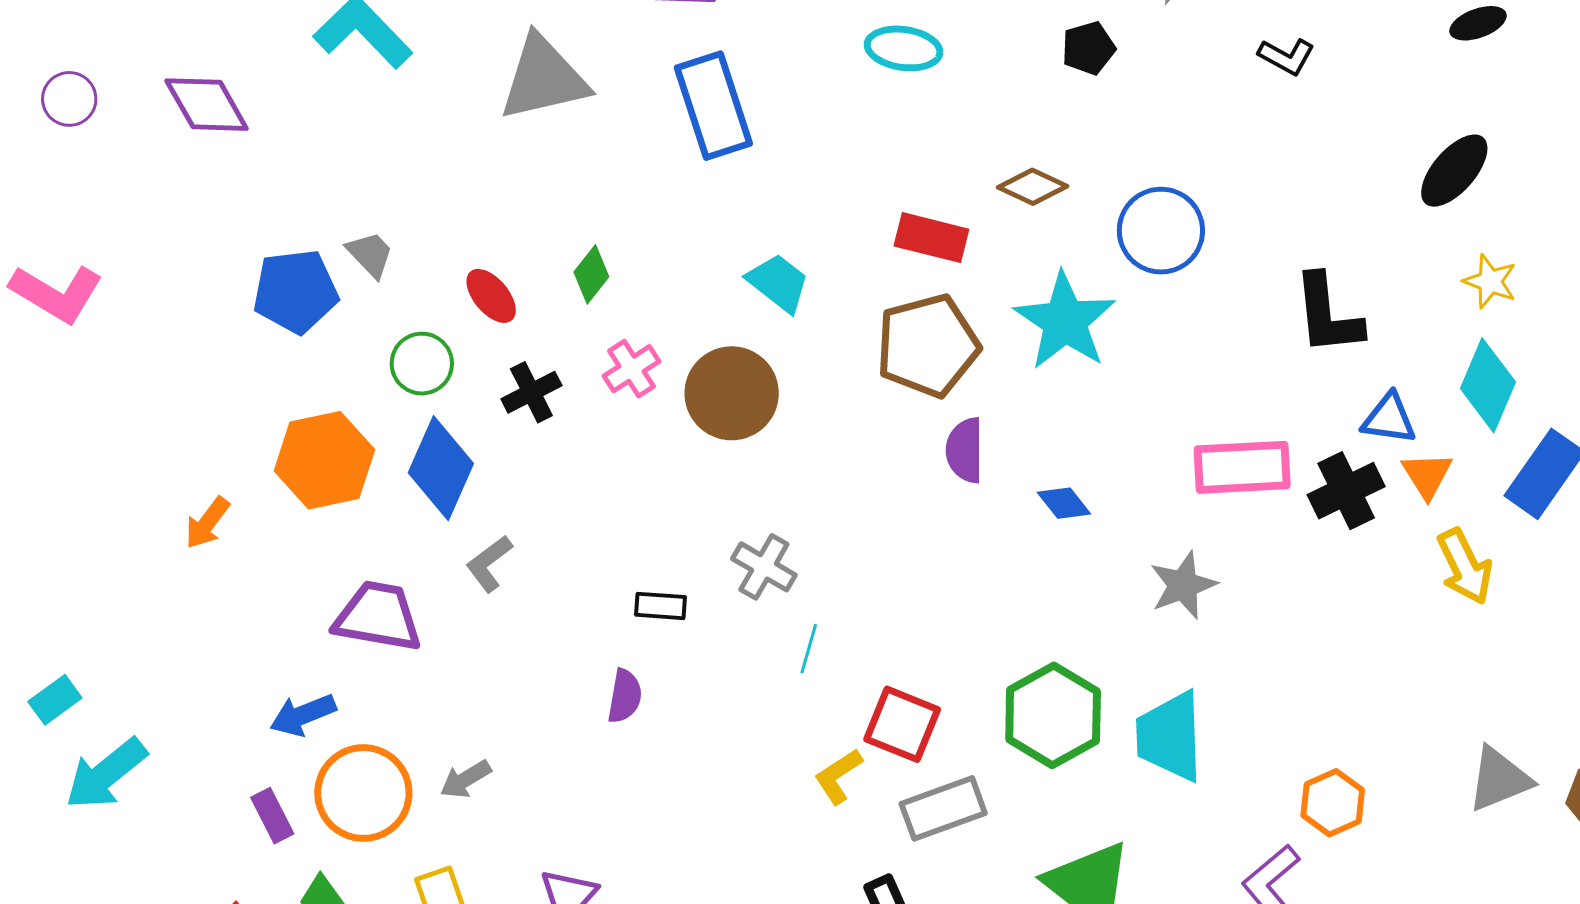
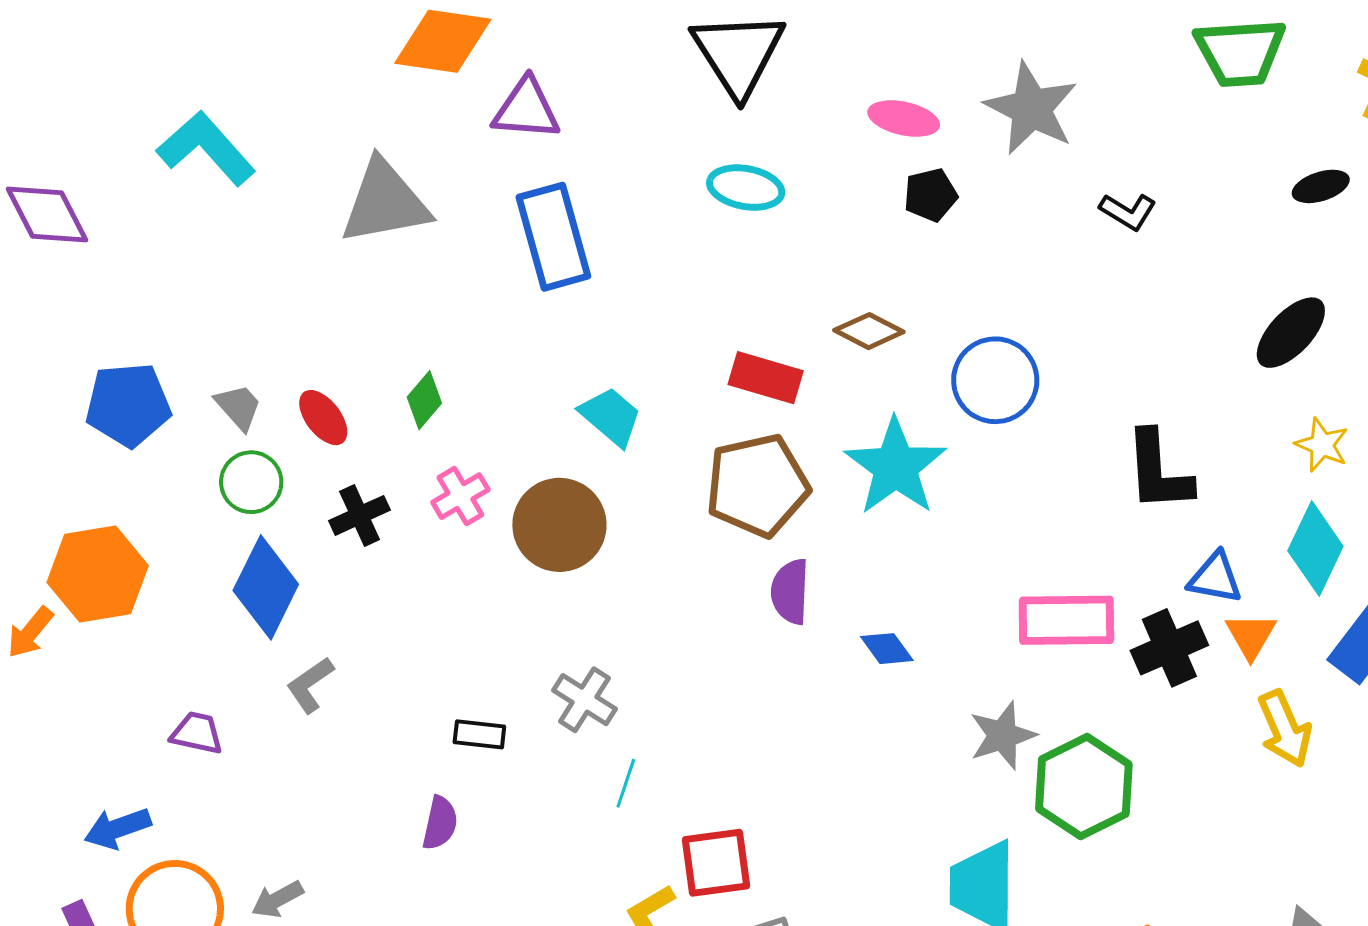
gray trapezoid: (370, 254) -> (238, 407), moved
orange hexagon: (324, 460) -> (98, 574), moved
purple trapezoid: (378, 616) -> (197, 733), size x0.6
green hexagon: (1053, 715) -> (1084, 786), moved
red square: (902, 724) -> (716, 863), turned -32

